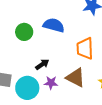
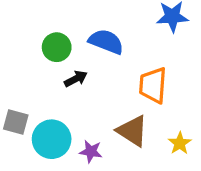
black arrow: (42, 64) -> (76, 79), moved
purple star: (51, 83) -> (91, 151), moved

